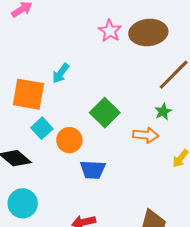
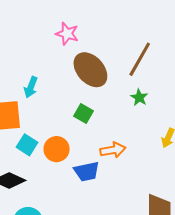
brown ellipse: (148, 33) -> (90, 70), moved, turned 69
green square: (105, 113) -> (83, 114), size x0.7
orange arrow: (146, 135) -> (113, 150), moved

